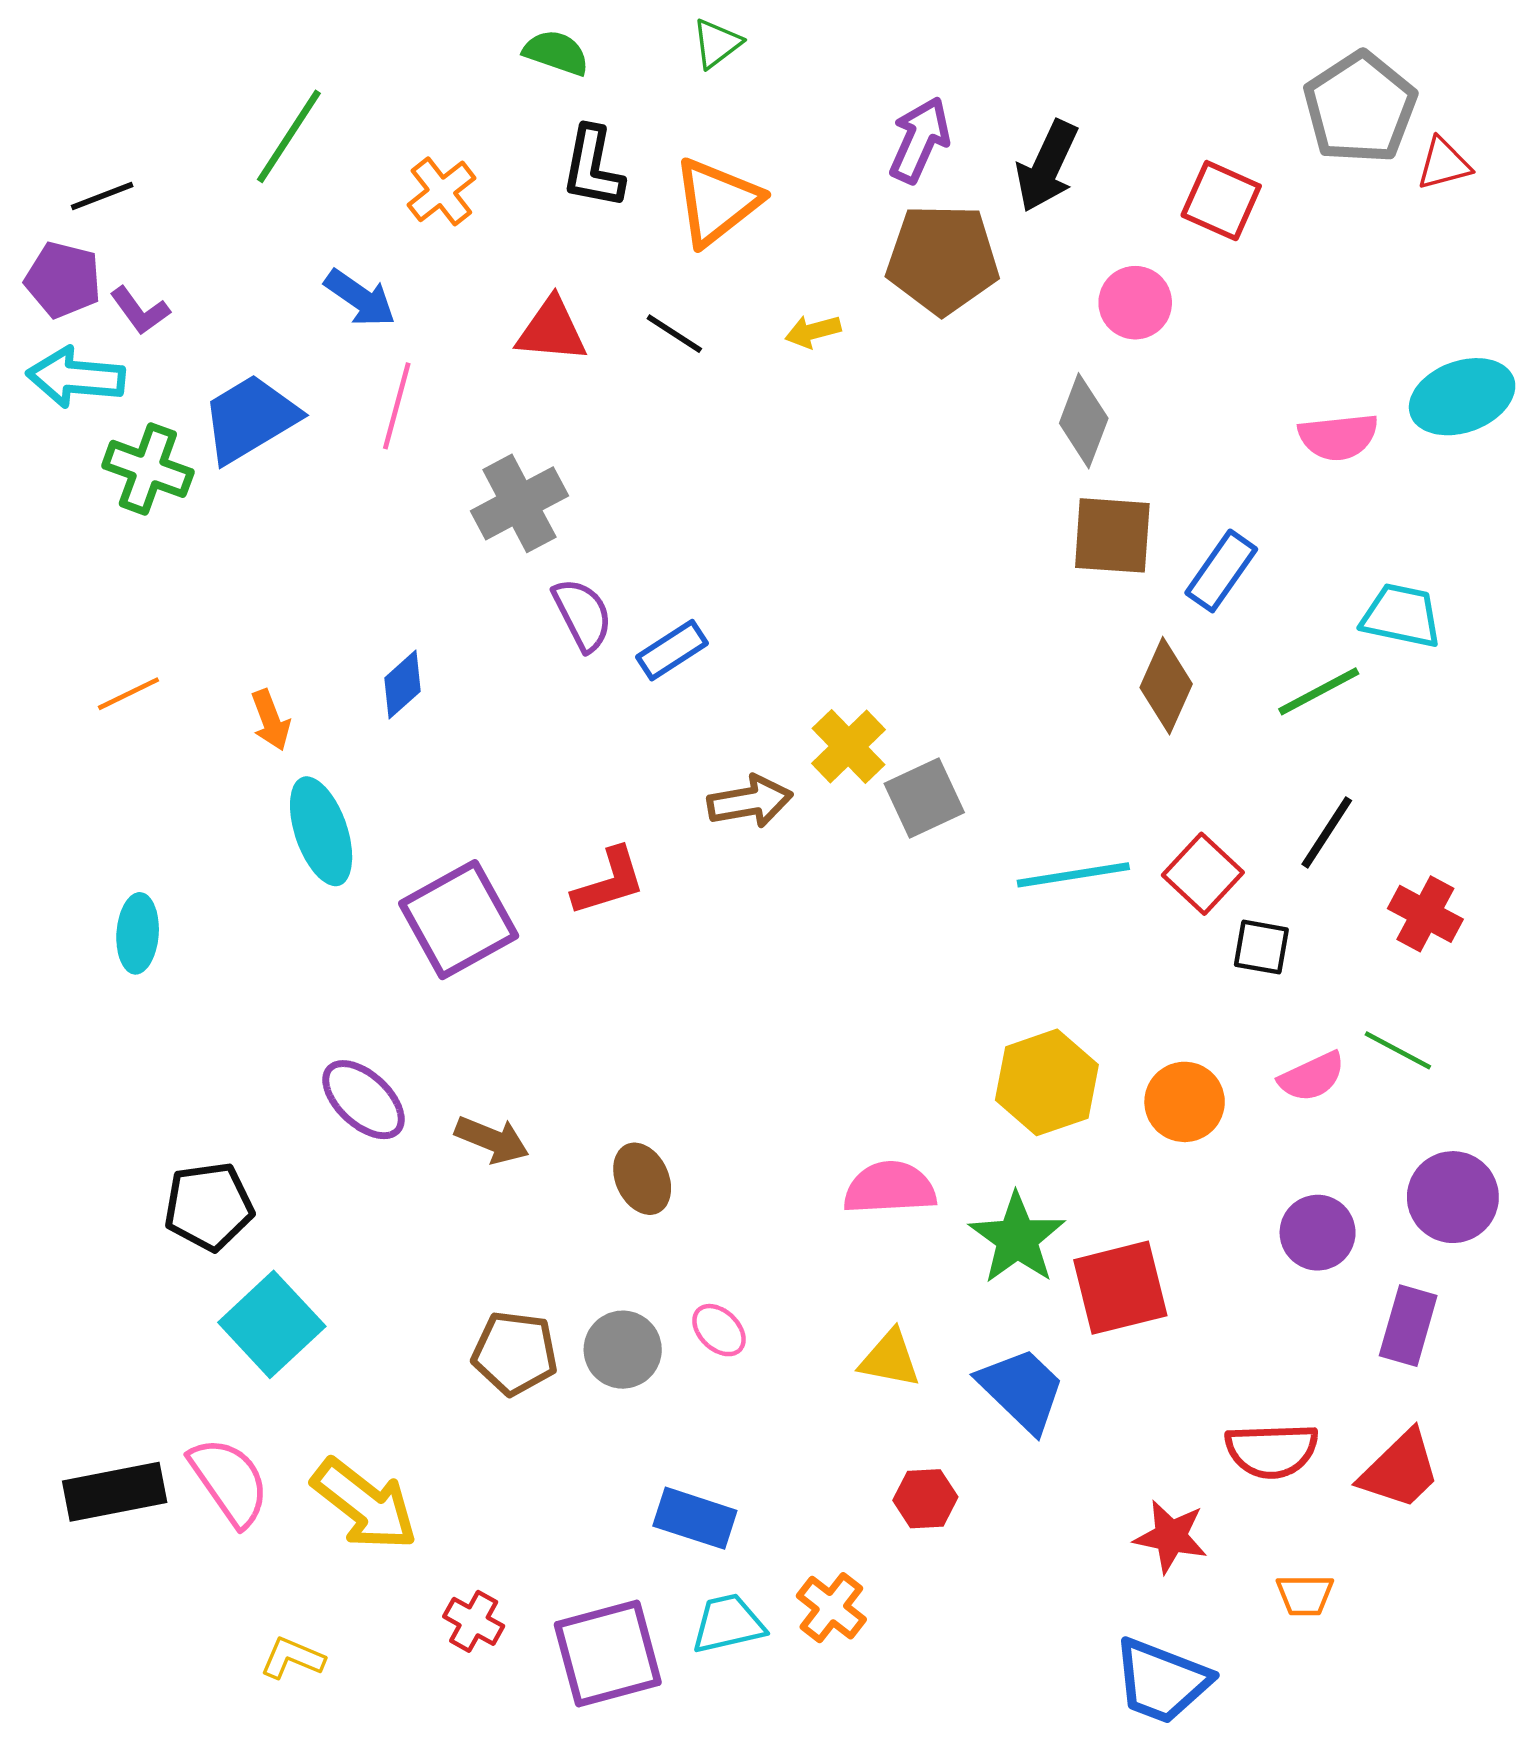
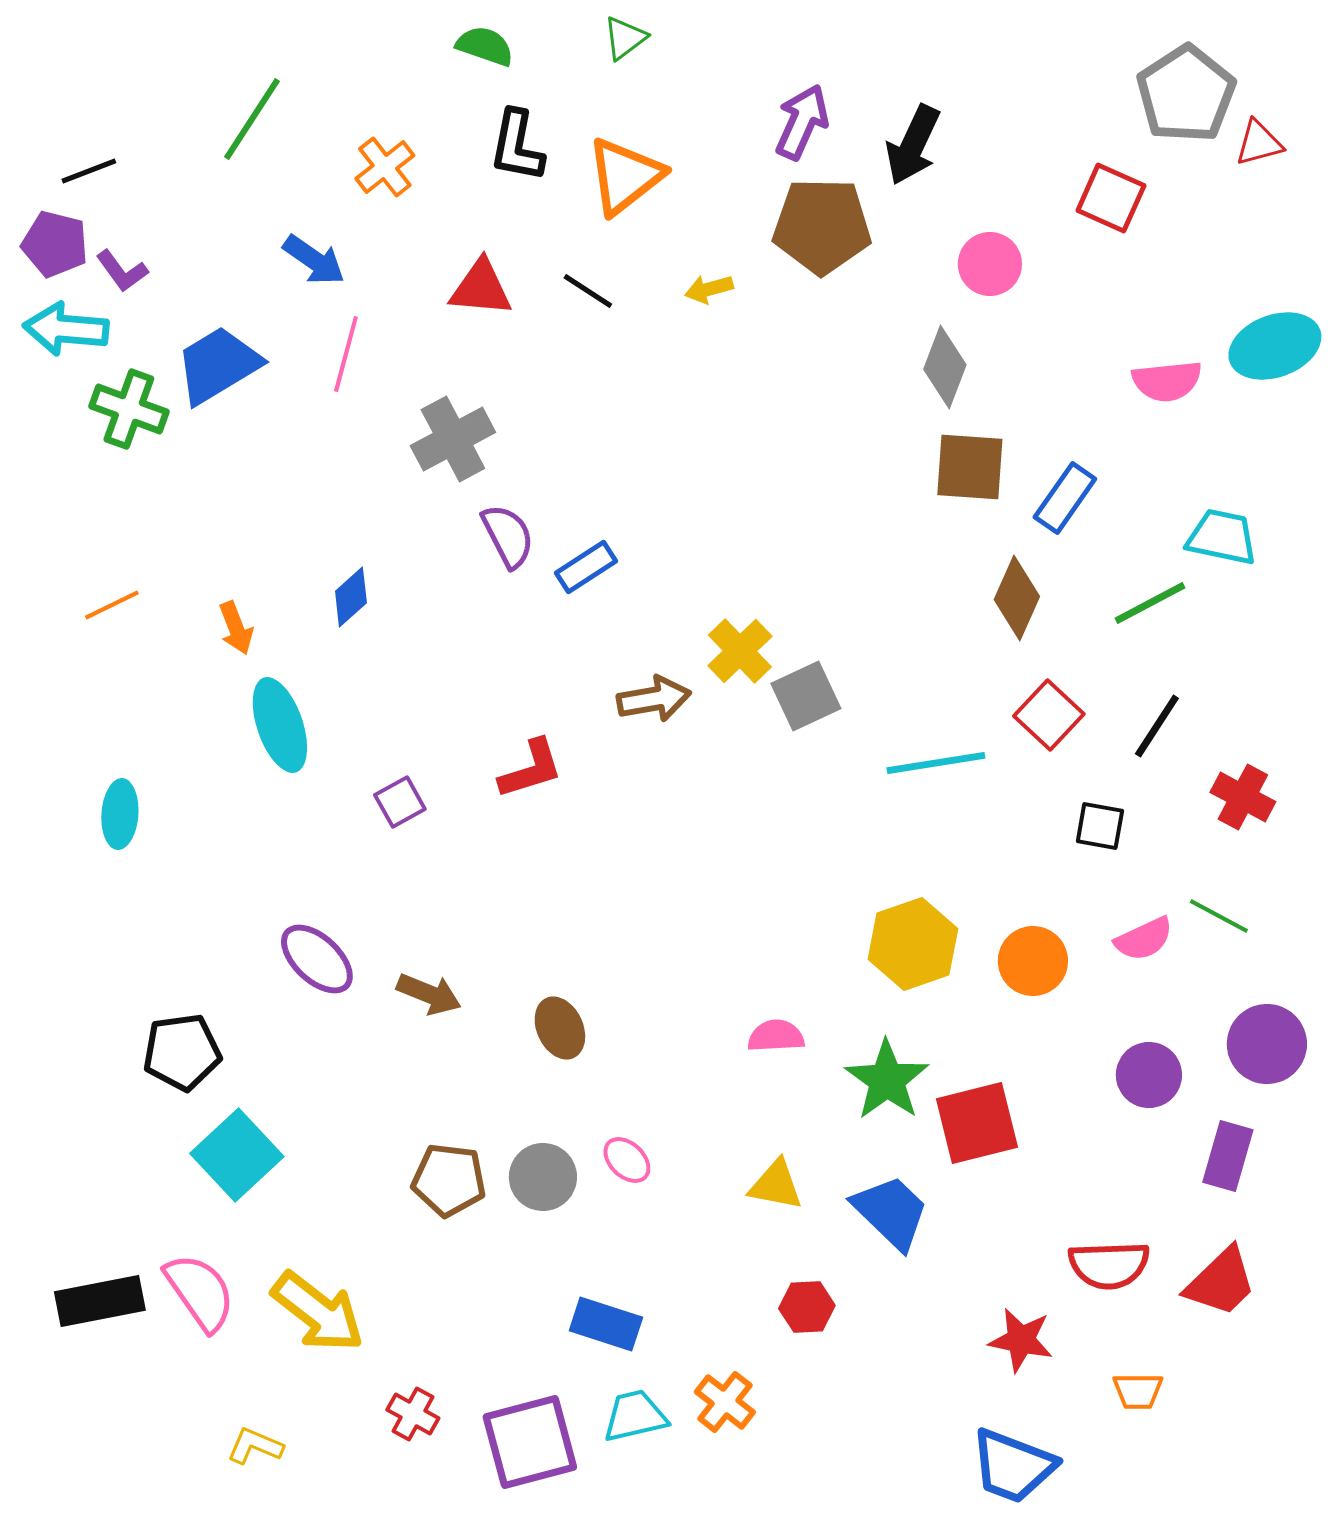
red square: (1221, 201) -> (1111, 198), moved
red square: (1203, 874) -> (1049, 715), moved
purple square: (459, 920) -> (400, 802), size x0.5
pink semicircle: (890, 1188) -> (776, 1036), size x0.7

